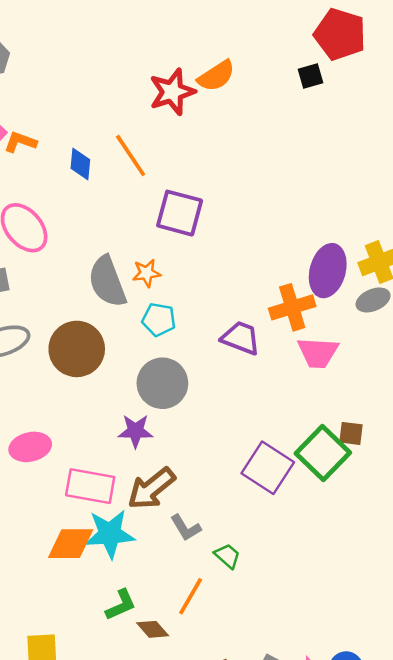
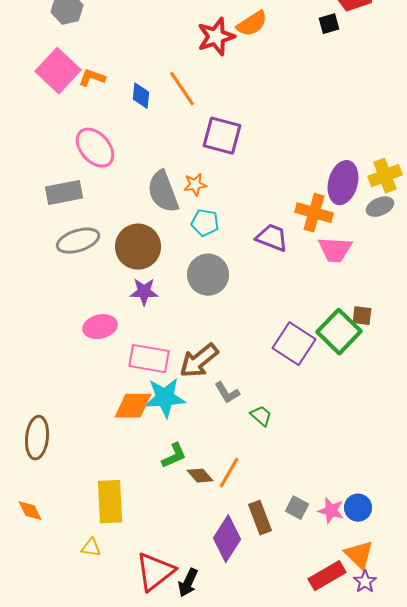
orange cross: (292, 307) -> (314, 213), turned 33
purple star: (135, 431) -> (144, 292), moved
orange line: (191, 596) -> (229, 473), moved

